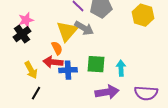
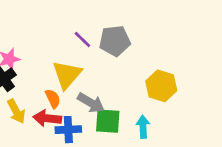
yellow hexagon: (143, 15) -> (161, 86), moved
gray arrow: (84, 28) -> (91, 103), moved
yellow arrow: (31, 70) -> (16, 111), moved

